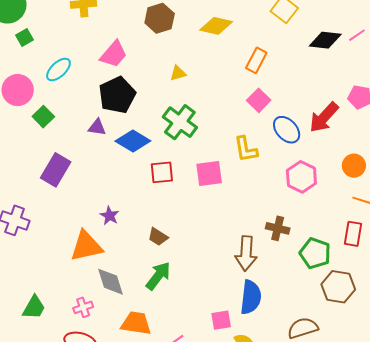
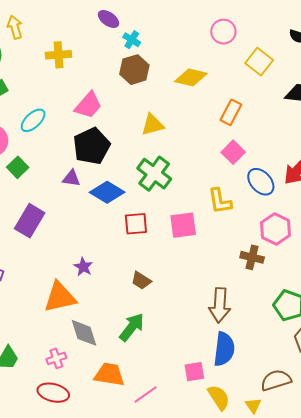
yellow triangle: (178, 73) -> (152, 125), size x1.4
brown cross: (278, 228) -> (252, 257), moved
brown trapezoid: (158, 237) -> (141, 281), moved

